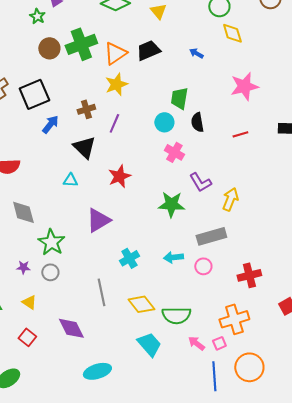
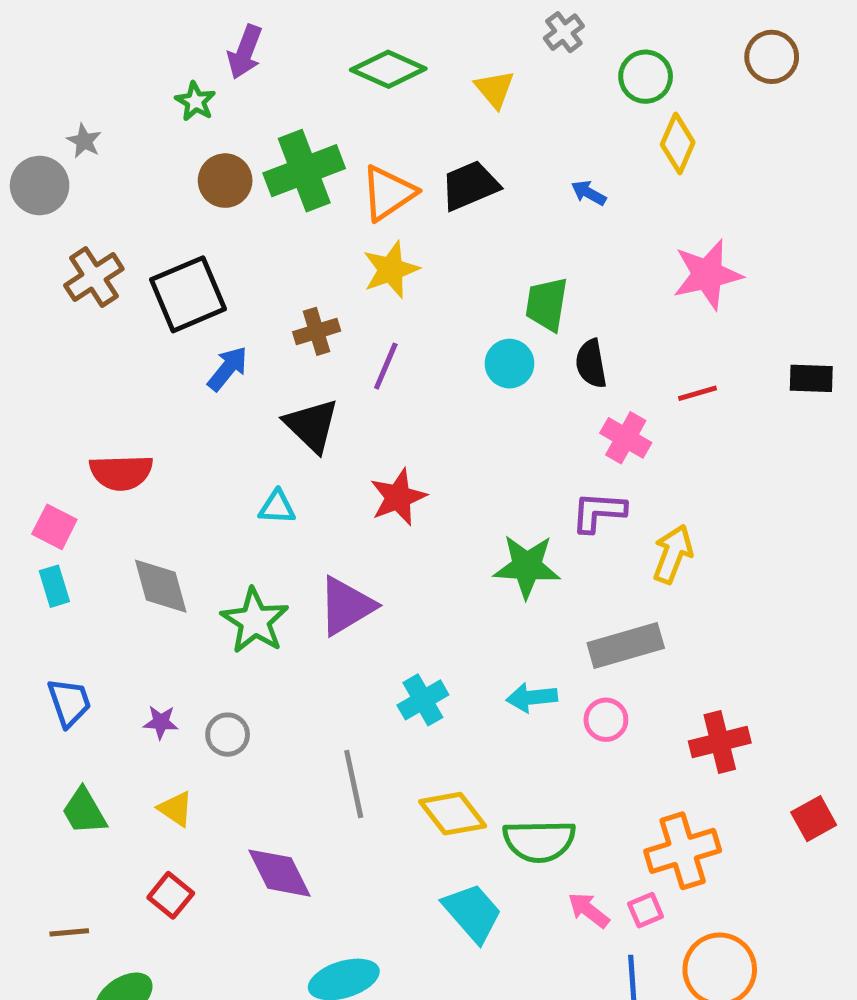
yellow diamond: (232, 33) -> (678, 143), turned 40
pink cross: (174, 152) -> (626, 438), moved
purple L-shape: (200, 182) -> (599, 512), turned 125
green star: (51, 242) -> (255, 621), moved

